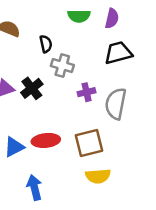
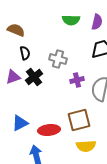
black semicircle: (46, 44) -> (25, 53), moved
red ellipse: (46, 140) -> (49, 130), moved

